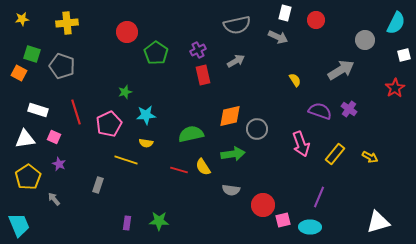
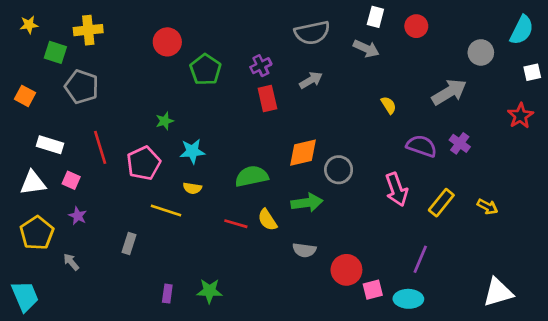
green square: (32, 54) -> (55, 52), moved

